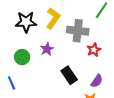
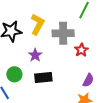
green circle: (22, 57) -> (14, 74), moved
black rectangle: (69, 75) -> (43, 77), moved, turned -54

